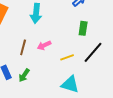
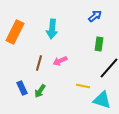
yellow line: (67, 57) -> (83, 86), moved, turned 32
cyan triangle: (70, 84) -> (102, 100), moved

